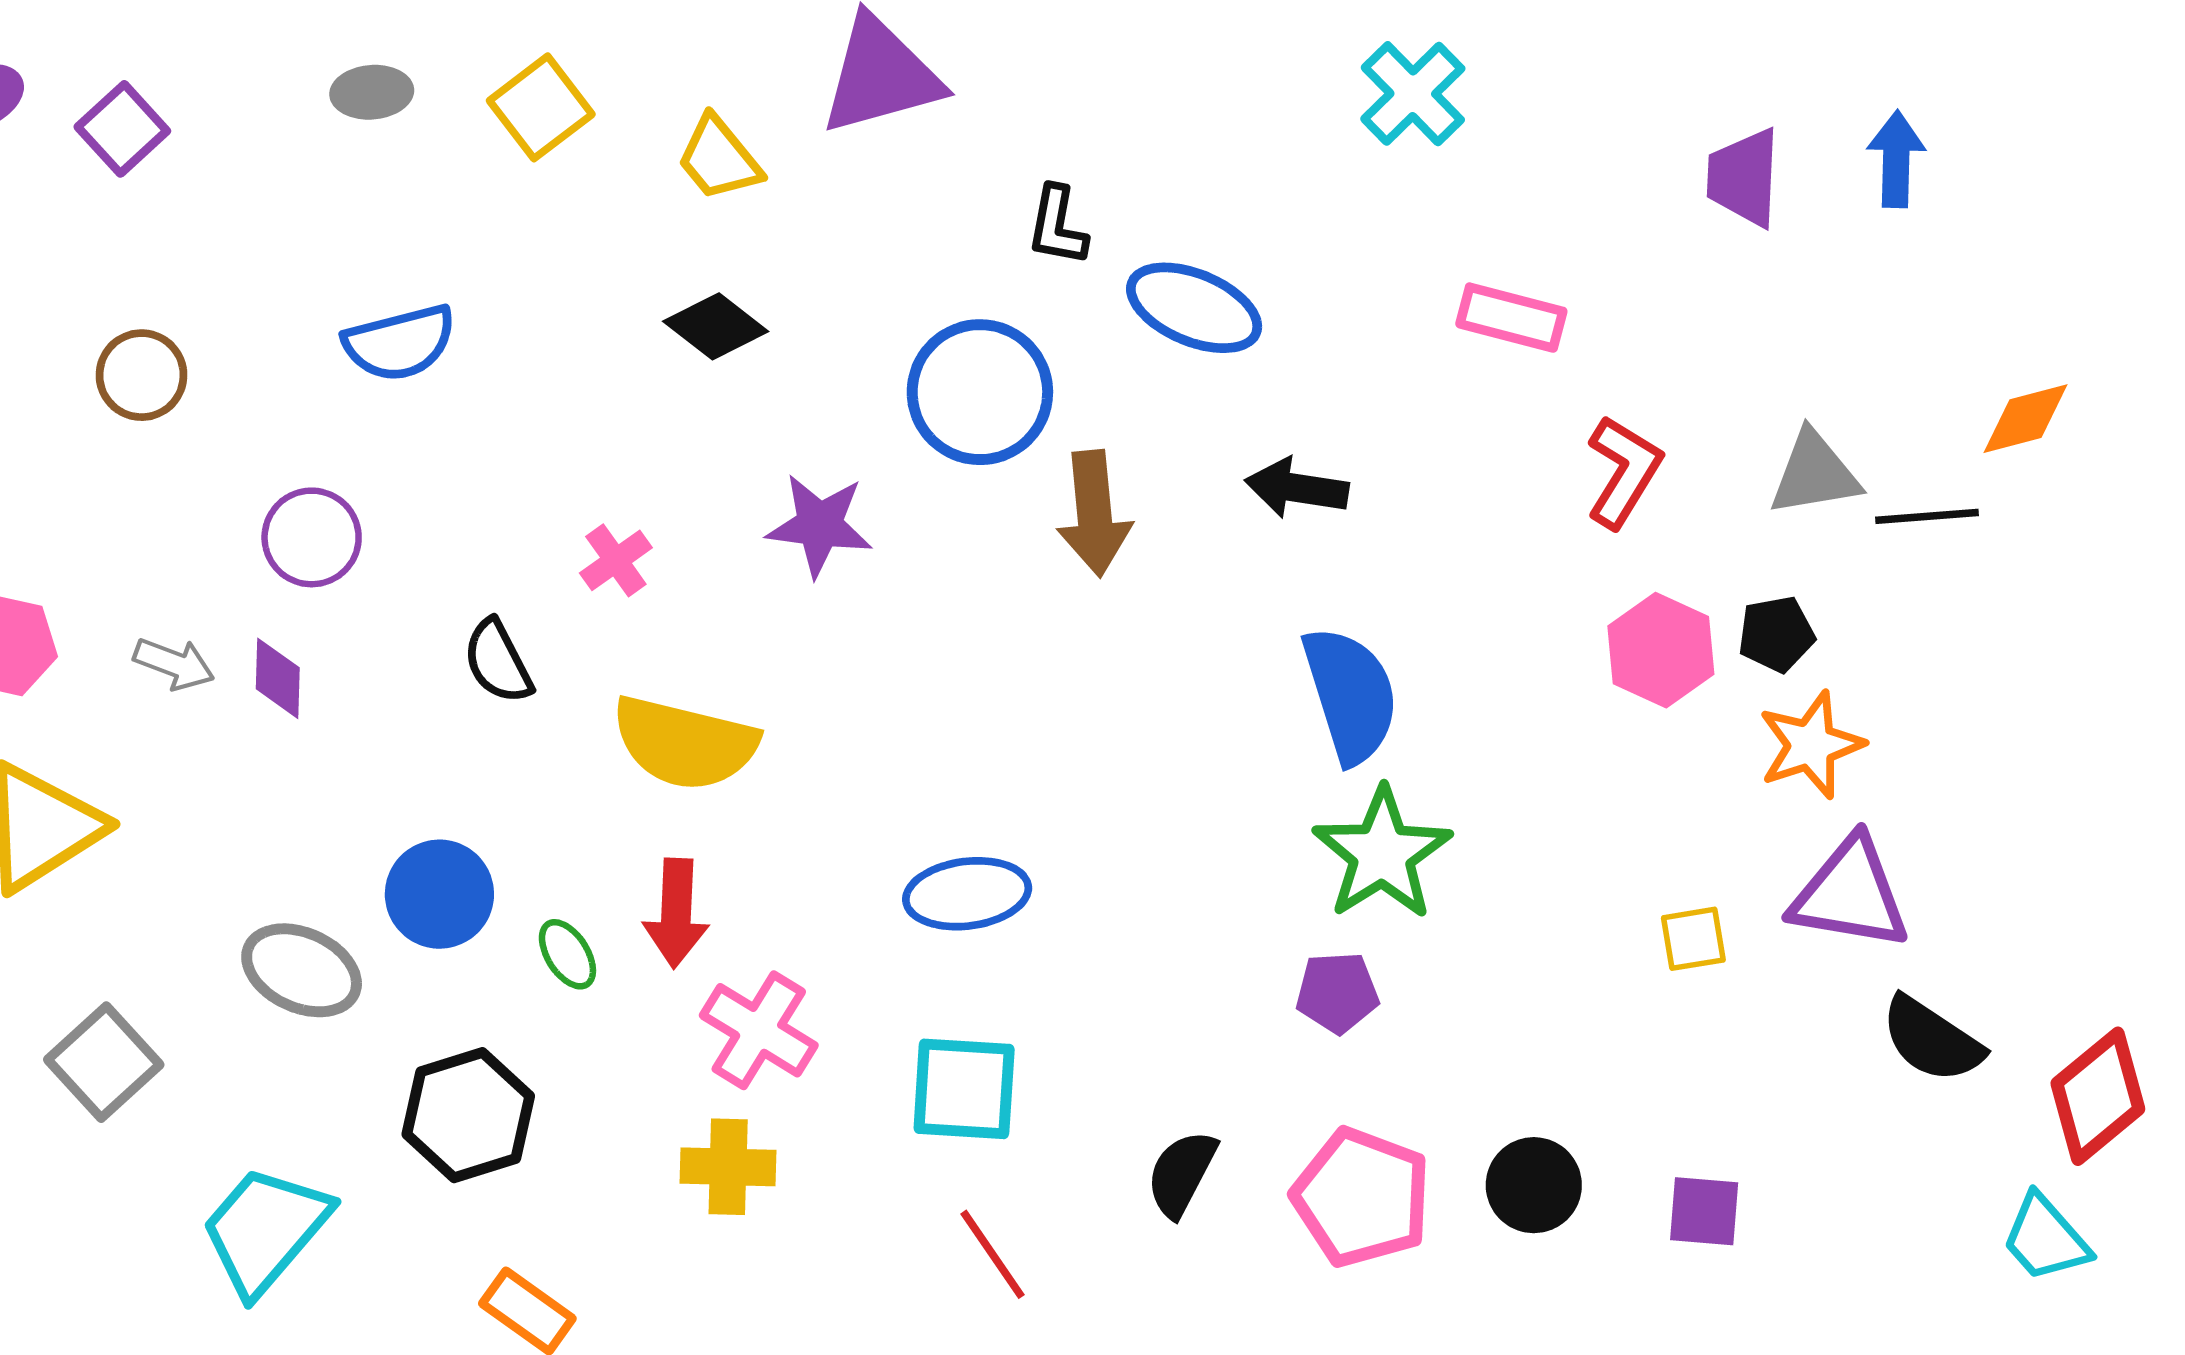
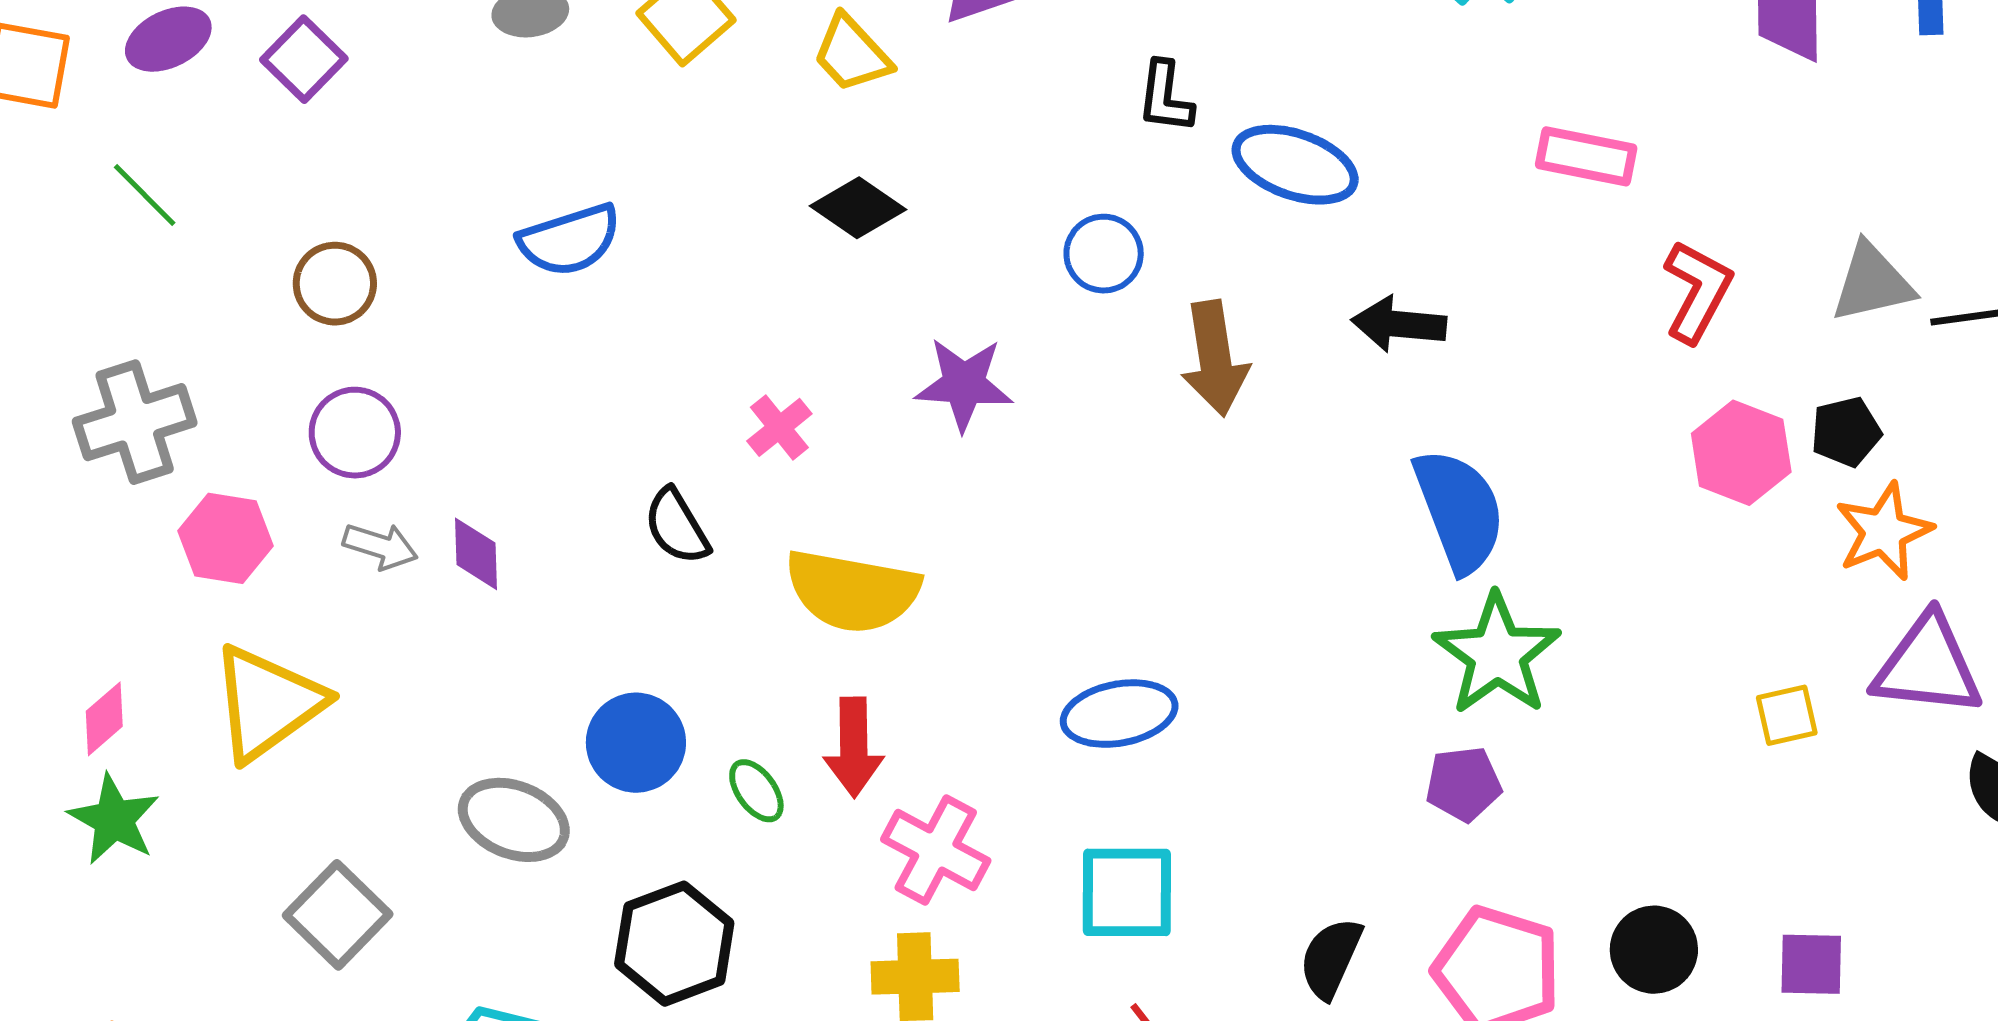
blue circle: (980, 392) -> (1104, 254), size x0.6
purple circle: (312, 537) -> (355, 433), moved

